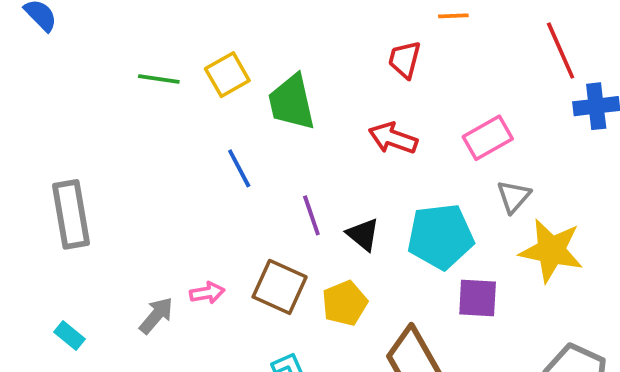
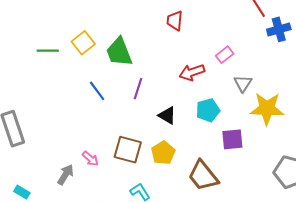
red arrow: (393, 138) -> (192, 72), moved, turned -30
pink rectangle: (488, 138) -> (225, 55), size x0.7
purple line: (311, 215) -> (138, 89), moved, turned 45
cyan pentagon: (441, 236) -> (208, 110), size x0.7
pink arrow: (207, 293) -> (90, 159), turned 60

